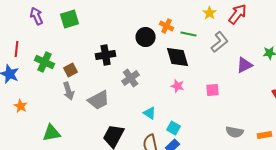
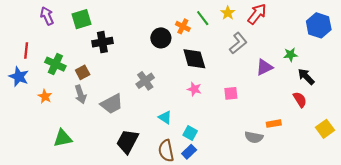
green line: (189, 34) -> (203, 18), moved, turned 42
black cross: (106, 55) -> (102, 42), moved
orange star: (21, 106) -> (45, 96), moved
orange rectangle: (265, 135) -> (274, 124), moved

